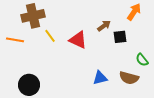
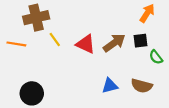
brown arrow: (104, 26) -> (114, 43), moved, size x1.5
black square: (120, 37) -> (141, 41), moved
green semicircle: (142, 60) -> (156, 57), moved

